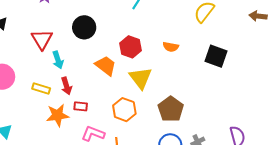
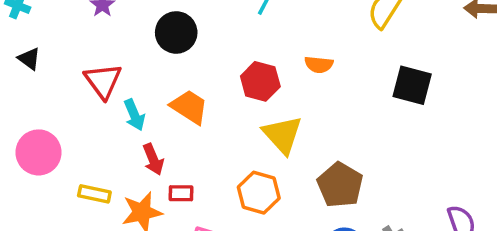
black circle: (84, 27) -> (176, 32), moved
orange semicircle: (171, 47) -> (319, 65), moved
orange trapezoid: (106, 66) -> (189, 107), moved
yellow rectangle: (41, 89) -> (94, 194), moved

